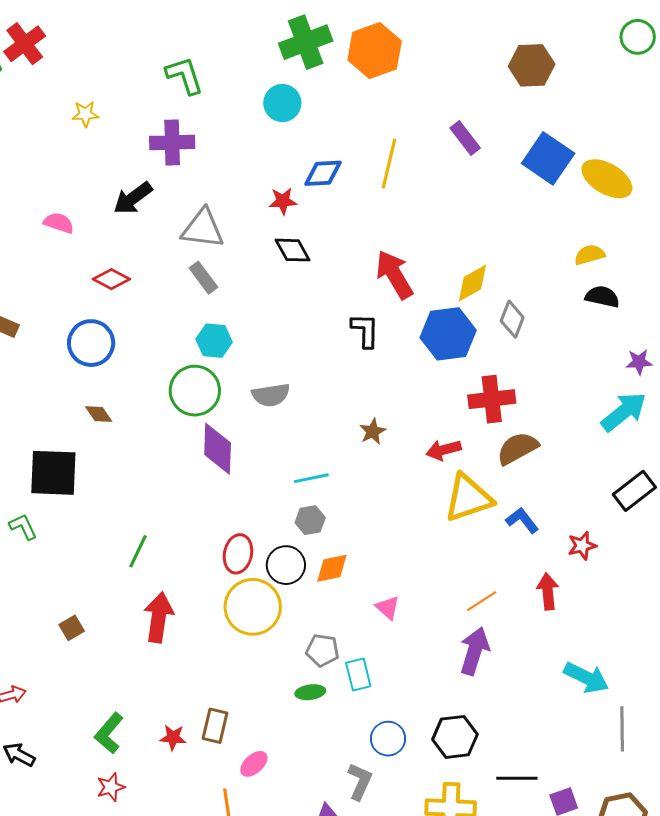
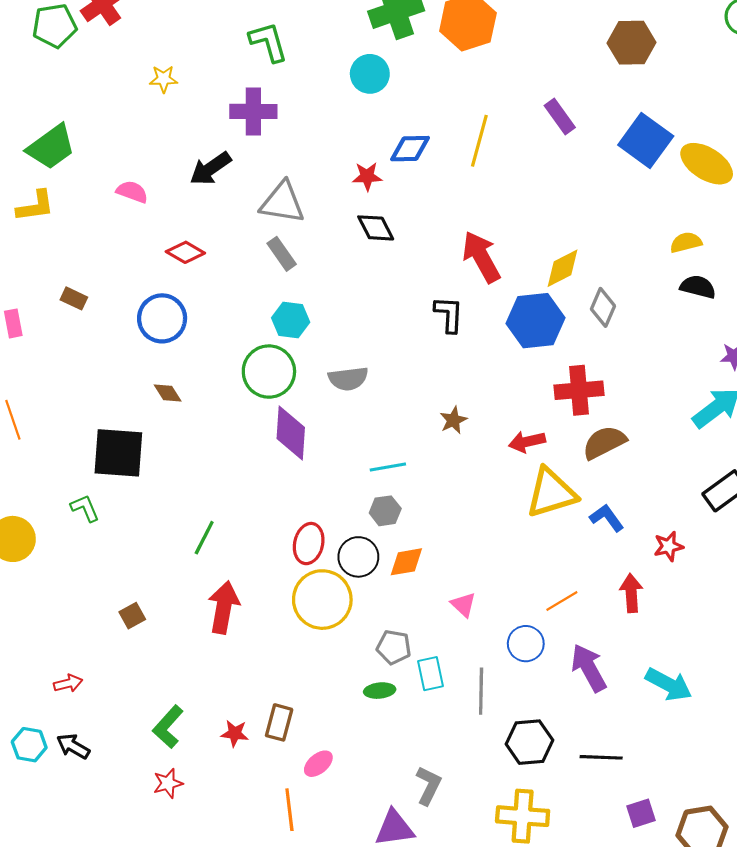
purple arrow: (474, 651) -> (589, 668), moved, turned -48
gray line: (622, 729) -> (481, 691), moved
blue circle: (388, 739) -> (526, 644), moved
black line: (517, 778) -> (601, 757), moved

